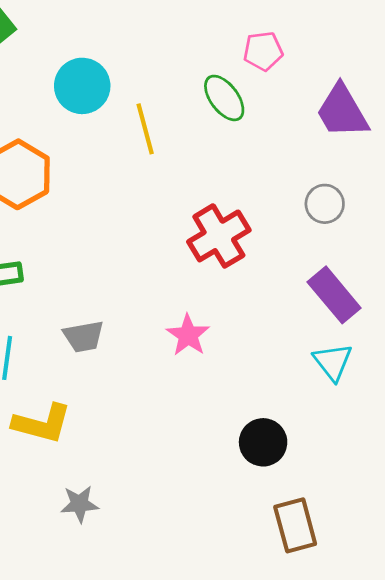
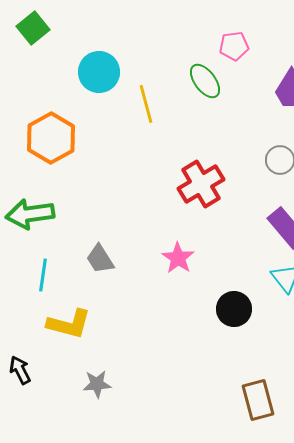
gray trapezoid: (84, 336) -> (100, 259), turned 68
black circle: (263, 442) -> (234, 309), moved

